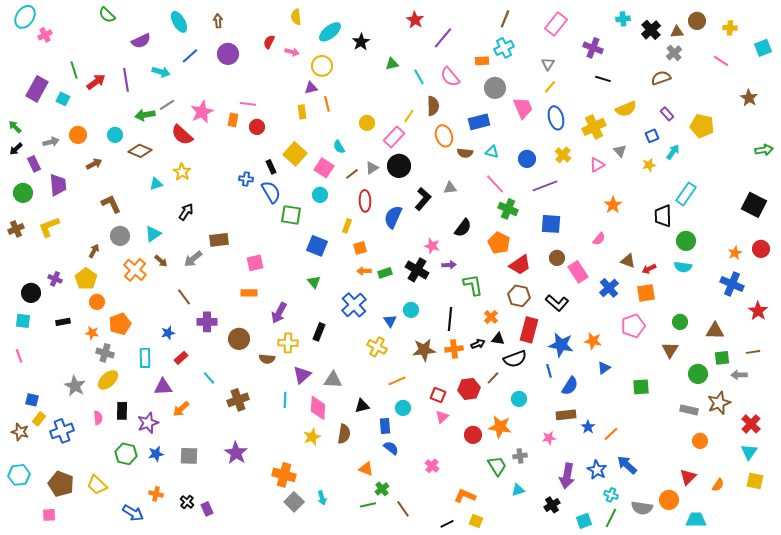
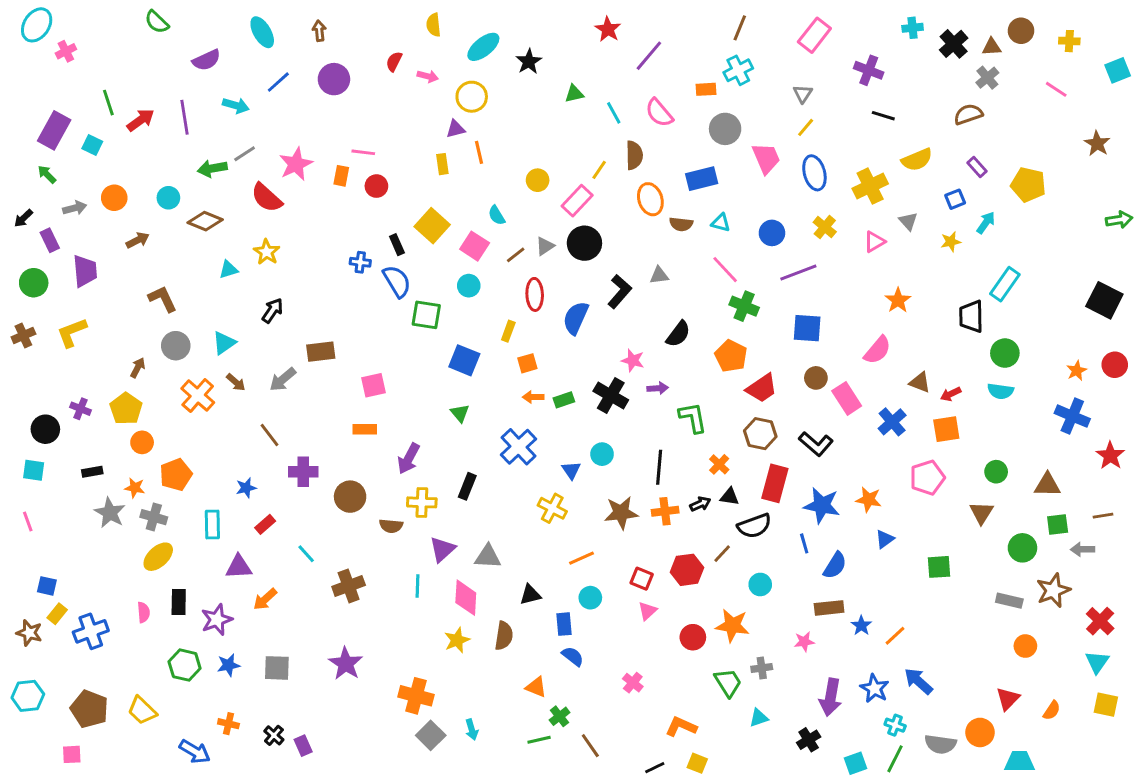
green arrow: (15, 127) -> (47, 174), moved
pink semicircle: (599, 239) -> (877, 350), size x1.5
gray star: (75, 386) -> (110, 513), moved

